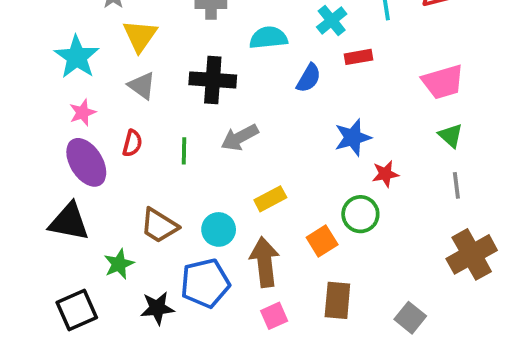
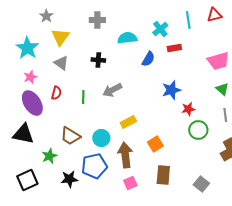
black cross: (213, 80) -> (98, 60), size x0.6
green circle: (360, 214) -> (198, 130), moved

